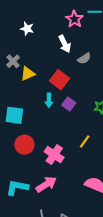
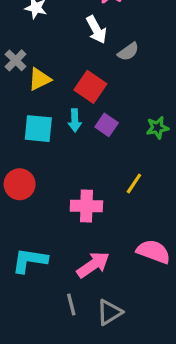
cyan square: (14, 115) -> (38, 129), moved
red circle: (24, 145) -> (20, 184), moved
pink cross: (54, 155) -> (86, 206), turned -30
pink arrow: (46, 184) -> (93, 265), moved

